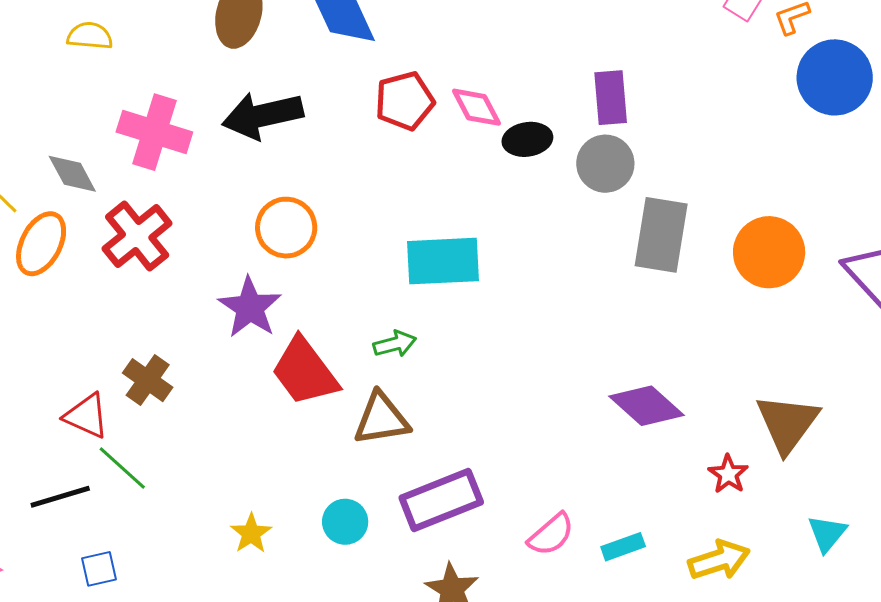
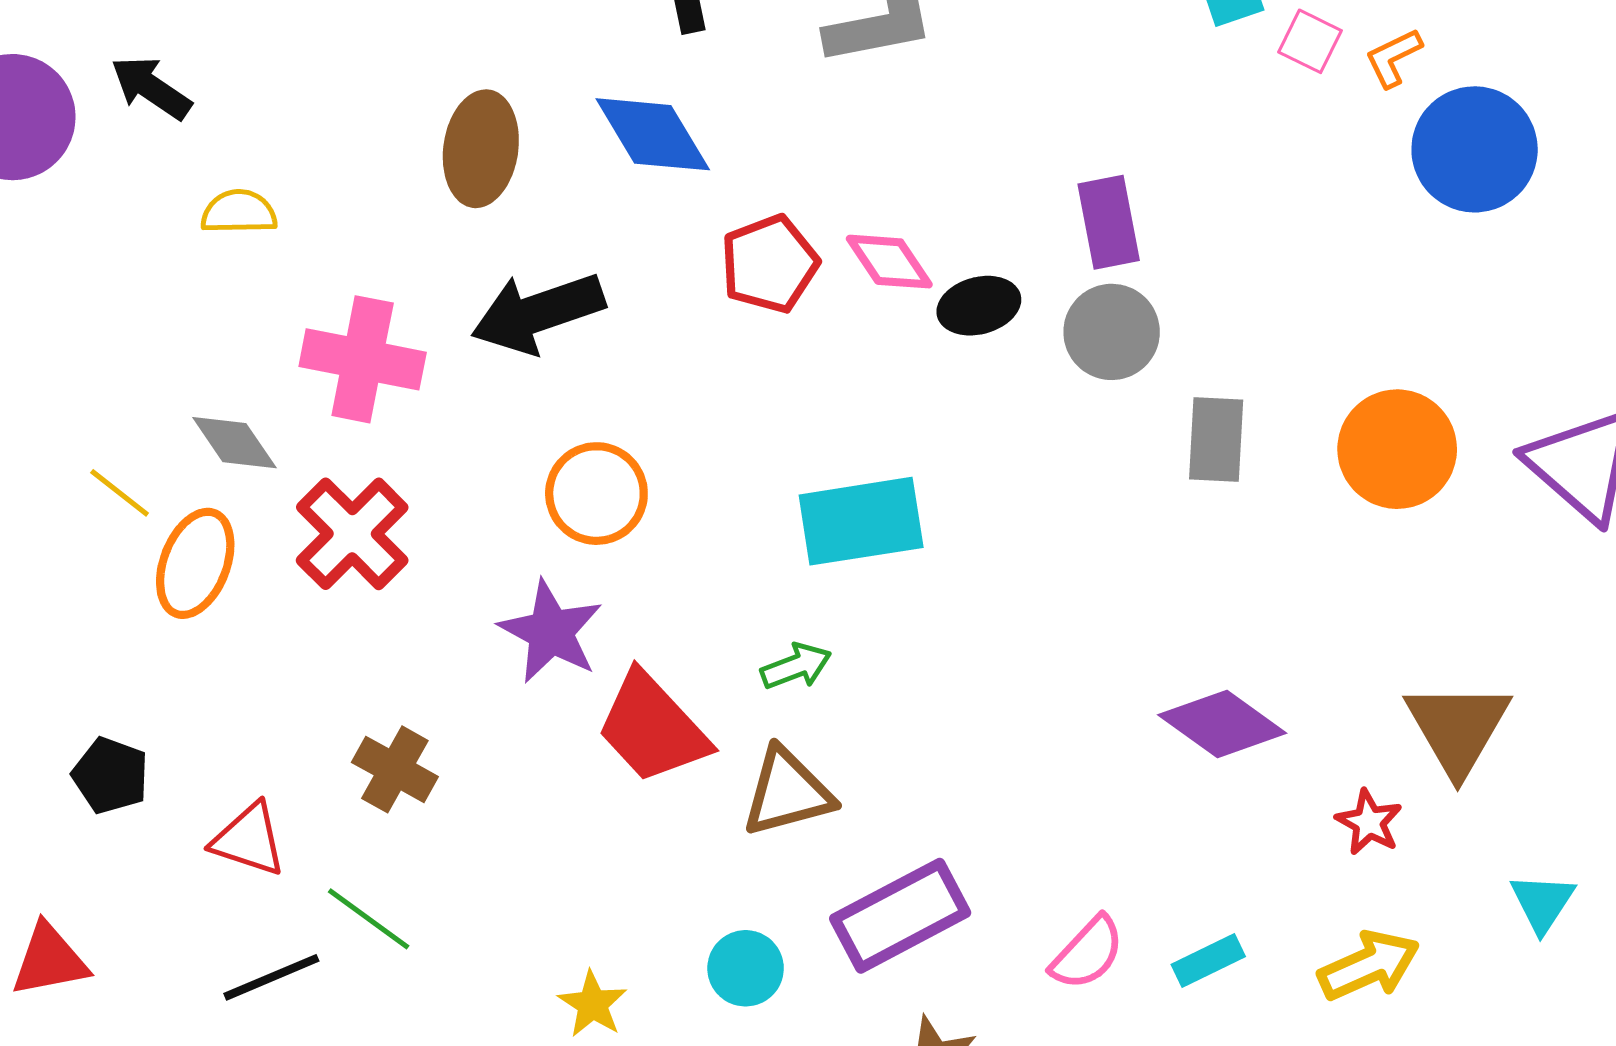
gray rectangle: (661, 235) -> (1216, 440), size x0.7
red triangle: (86, 416) -> (249, 840), moved

